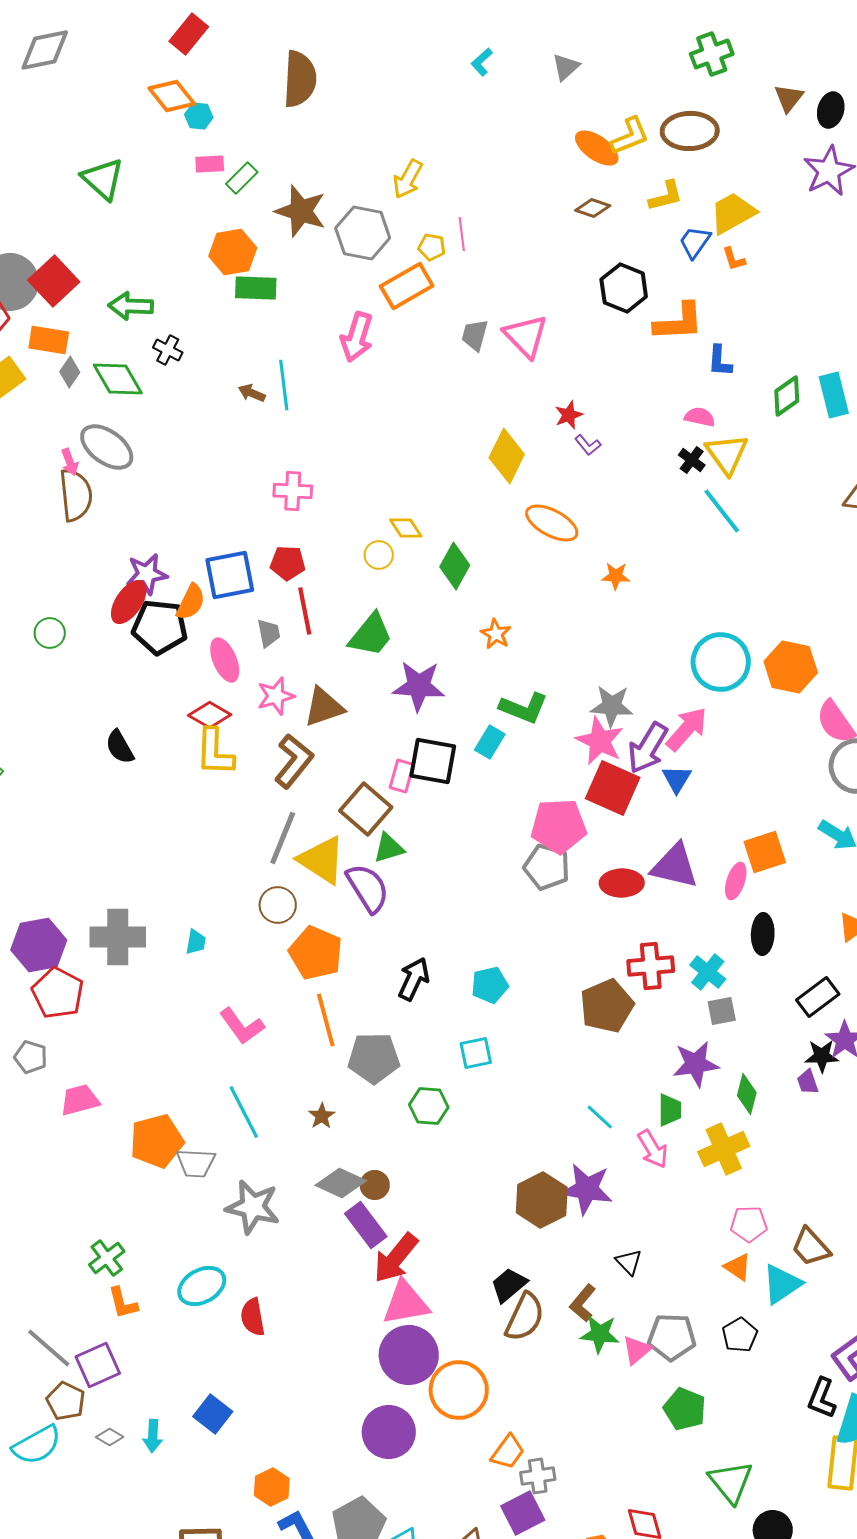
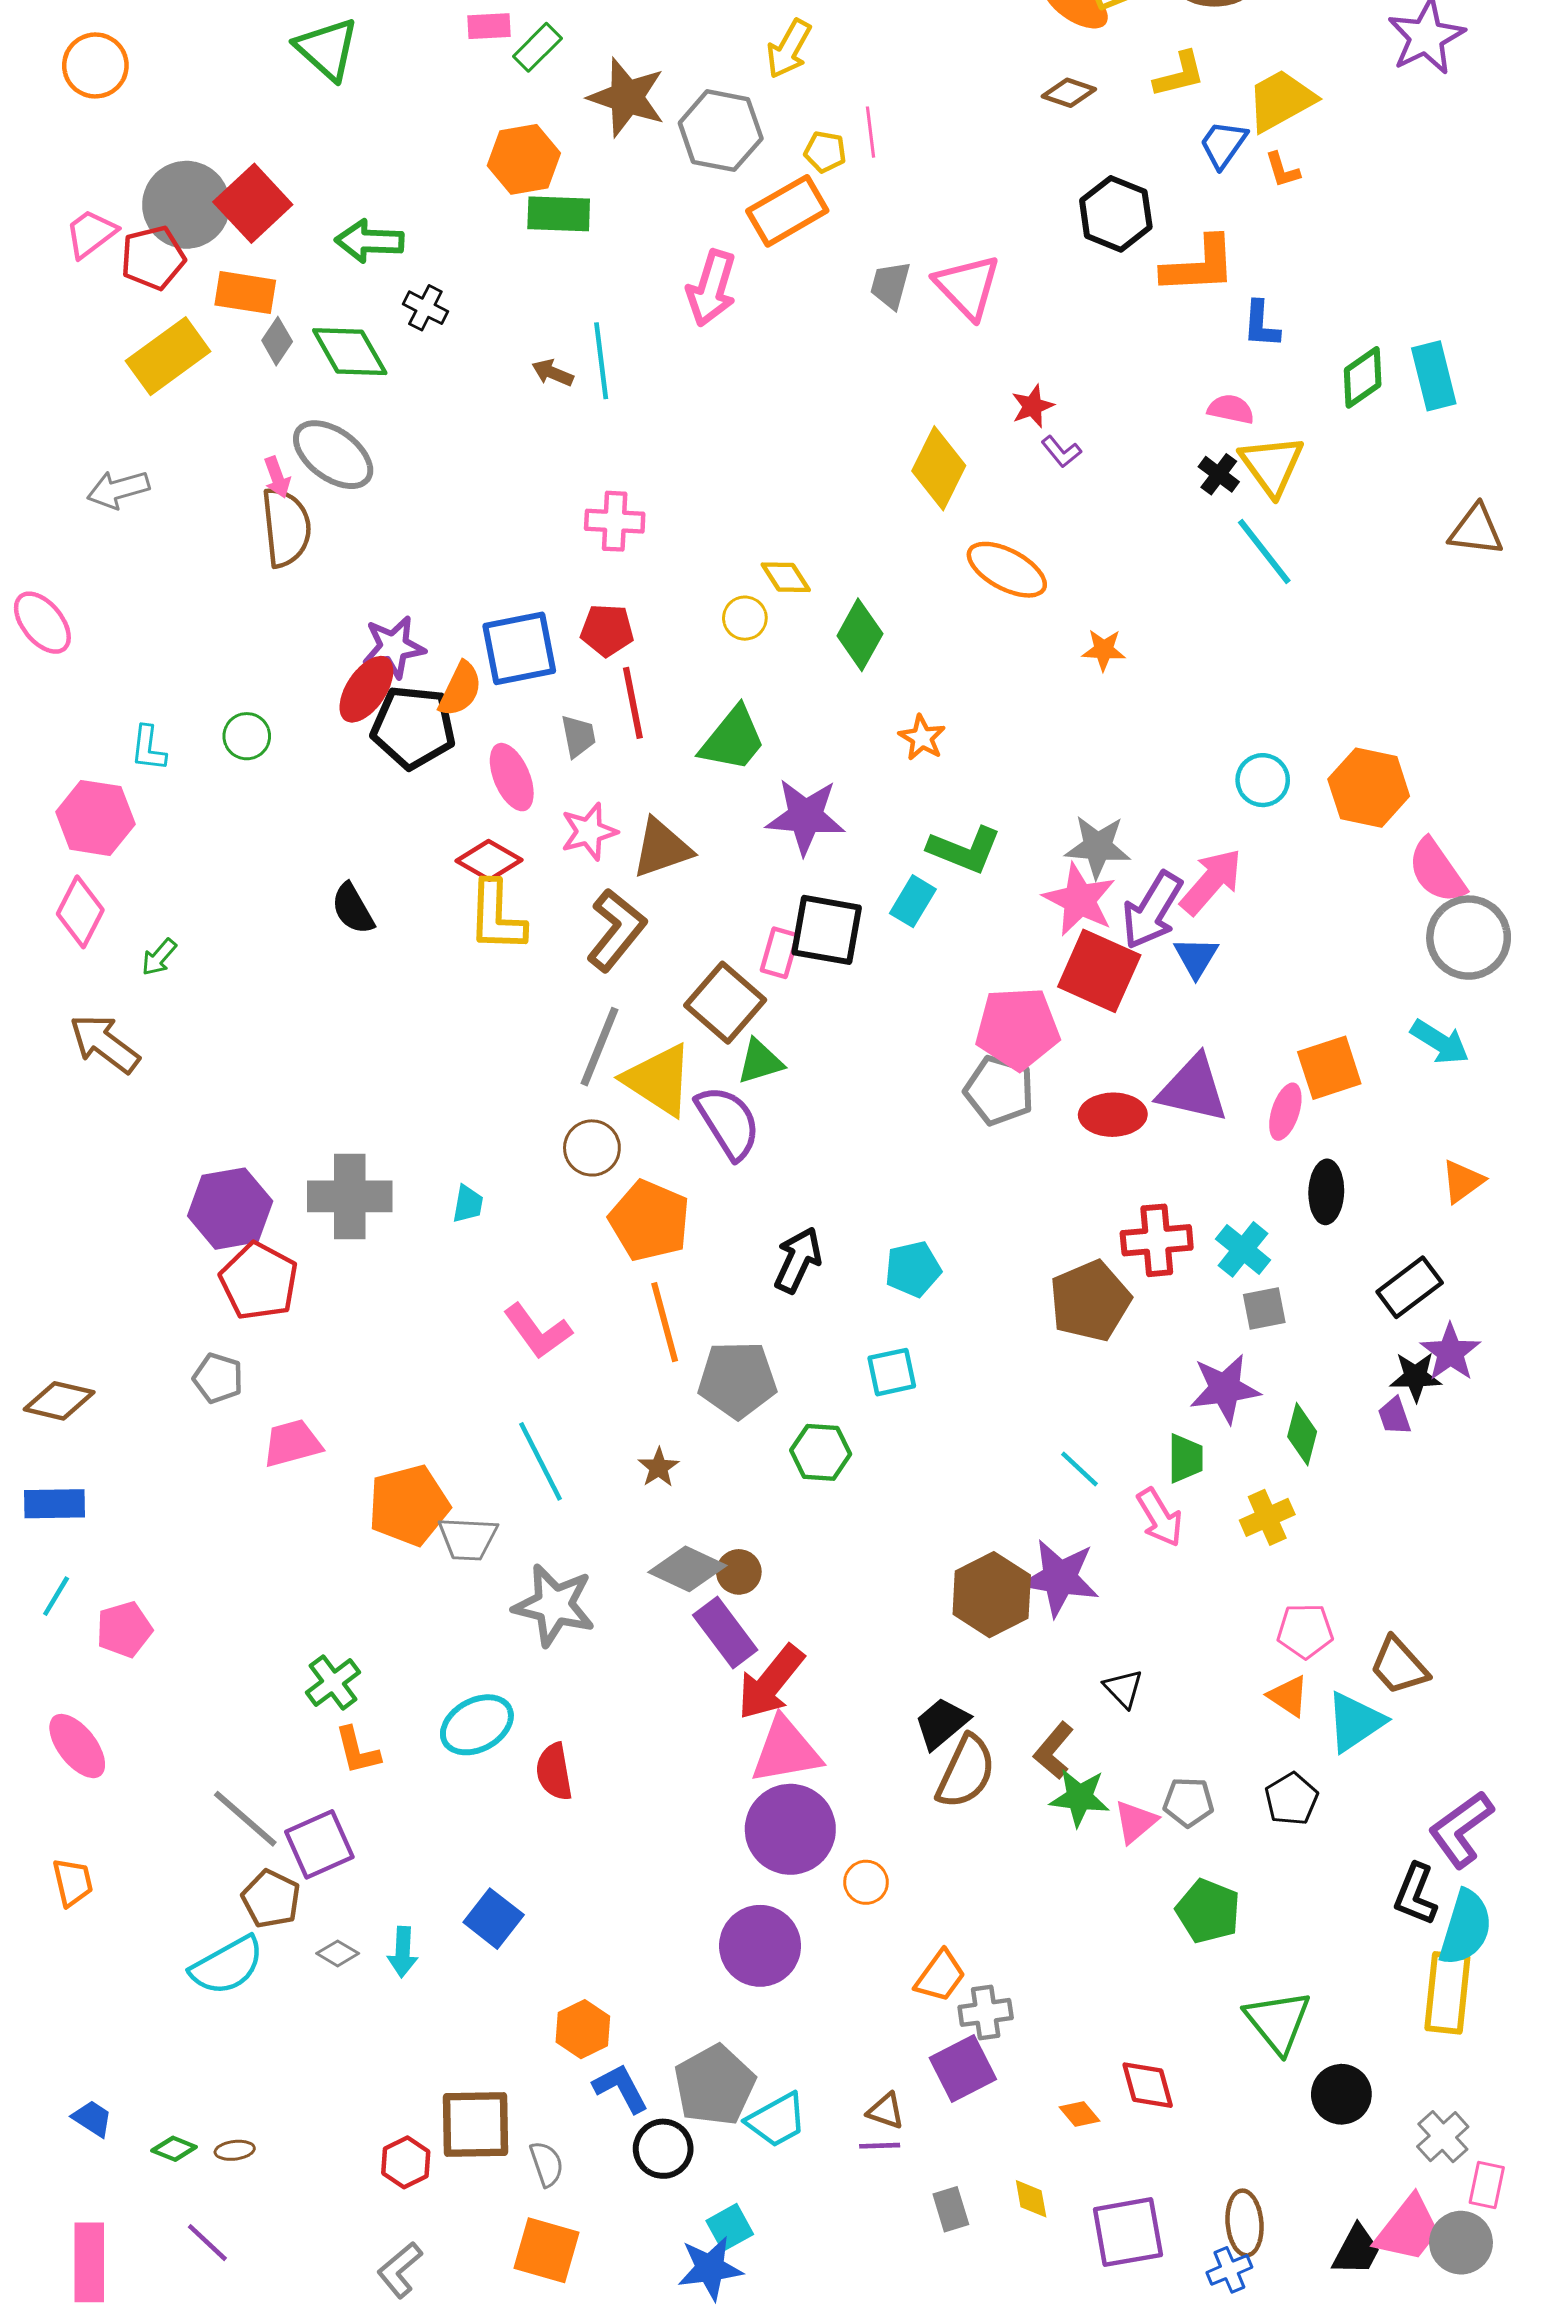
cyan circle: (721, 662) -> (1263, 780), size x0.6
yellow cross: (724, 1149) -> (1267, 1517), size x0.7
gray pentagon: (672, 1337) -> (1188, 1802), size x0.7
orange circle: (459, 1390) -> (866, 1882), size x0.5

